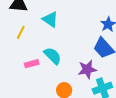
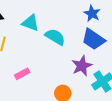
cyan semicircle: (53, 56) -> (55, 37), moved

